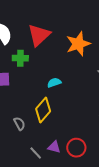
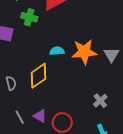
orange star: (78, 44) -> (84, 52), moved

